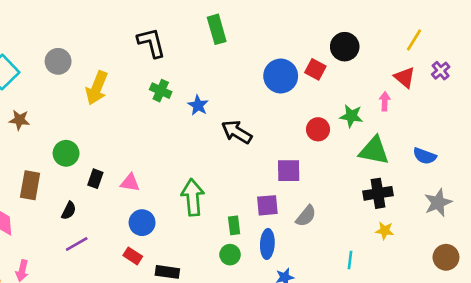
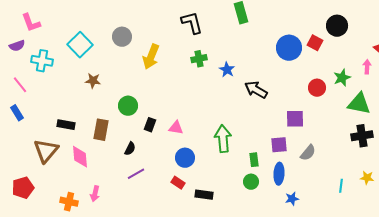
green cross: (161, 91) -> (199, 59), turned -35
green star: (351, 116) -> (342, 78), turned -30
yellow star: (385, 231) -> (367, 178), moved

